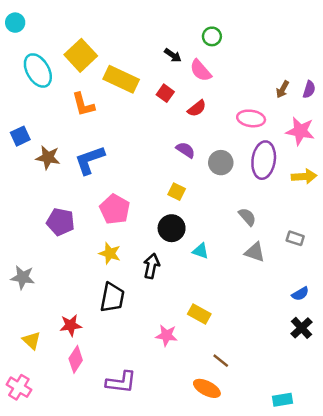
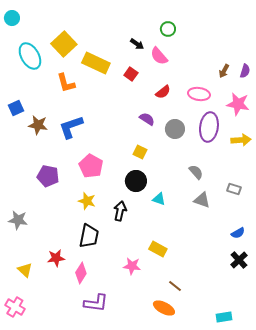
red semicircle: (197, 108) -> (163, 92), moved
pink diamond: (76, 359) -> (81, 273), moved

